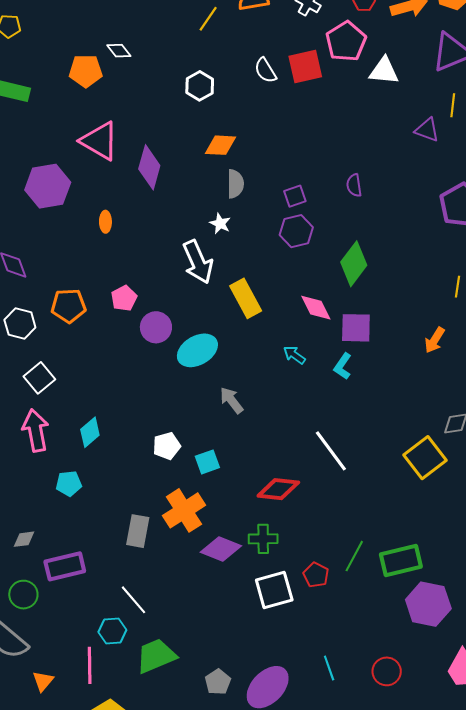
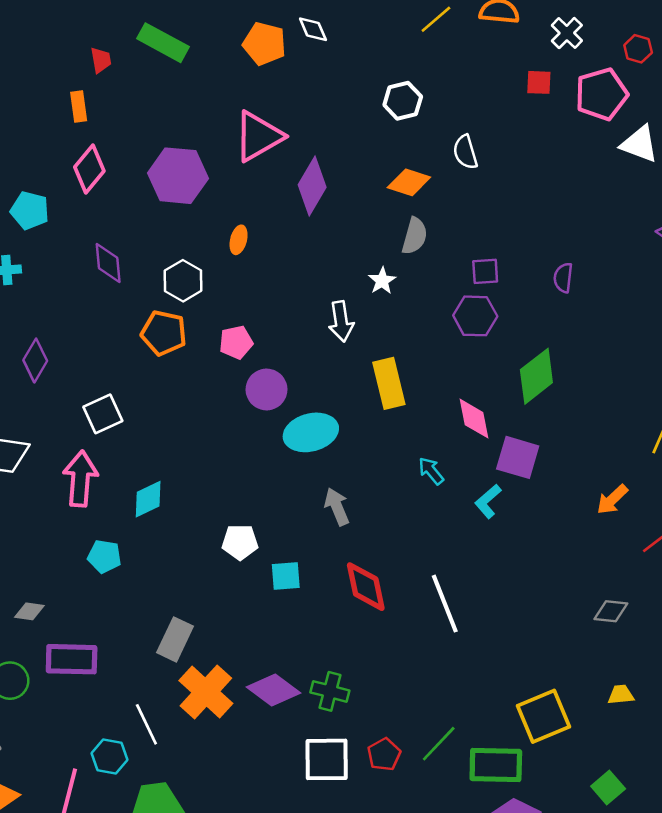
red square: (305, 66) -> (539, 82), moved, size x0.6
white semicircle: (265, 70) -> (465, 152), moved
pink triangle: (100, 141) -> (258, 136), turned 45
white arrow: (198, 262) -> (341, 321), size x0.7
white hexagon: (20, 324) -> (183, 281), moved
yellow square: (425, 458) -> (543, 716), moved
red diamond: (278, 489) -> (366, 587), moved, turned 57
orange cross: (184, 510) -> (206, 692), moved, turned -30

